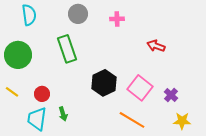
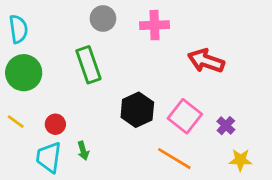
cyan semicircle: (29, 15) -> (18, 29), moved
pink cross: (117, 19) -> (155, 25), size x1.5
red arrow: (156, 46) -> (206, 61), size x1.5

